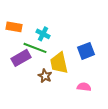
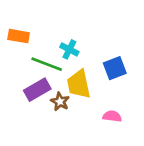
cyan cross: (43, 34) -> (69, 49), moved
purple rectangle: (21, 58) -> (37, 90), moved

